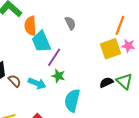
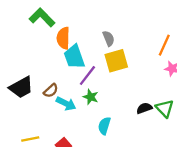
yellow square: (111, 49) -> (116, 61), moved
brown semicircle: (15, 81) -> (51, 91), moved, turned 88
cyan semicircle: (72, 100) -> (104, 126), size x0.7

